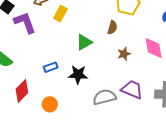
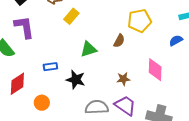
purple L-shape: (25, 23) -> (24, 27), moved
brown star: (124, 54) -> (123, 79), moved

